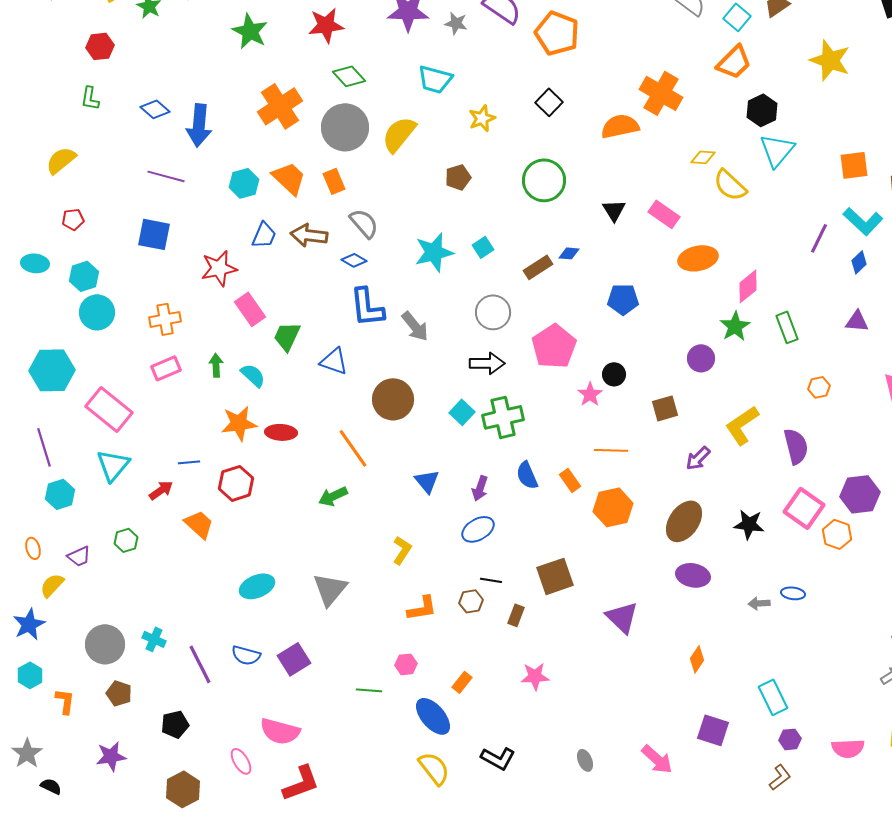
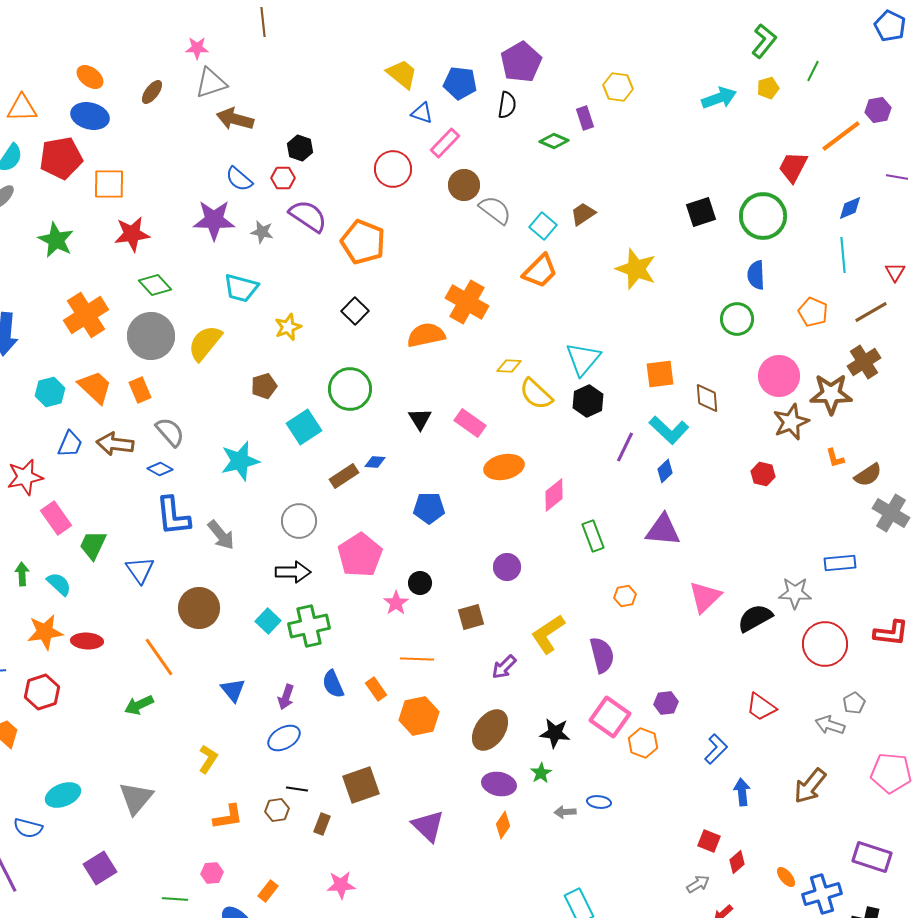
black hexagon: (762, 110) -> (588, 401), moved
cyan square: (483, 247) -> (304, 427), moved, size x1.6
purple triangle: (857, 321) -> (663, 530), size x1.5
green star: (735, 326) -> (541, 773), moved, size x0.7
blue triangle: (334, 361) -> (140, 570), turned 36
purple hexagon: (860, 494) -> (666, 703), size x0.6
blue semicircle: (246, 655) -> (28, 828), moved
orange diamond: (697, 659) -> (503, 825), moved

